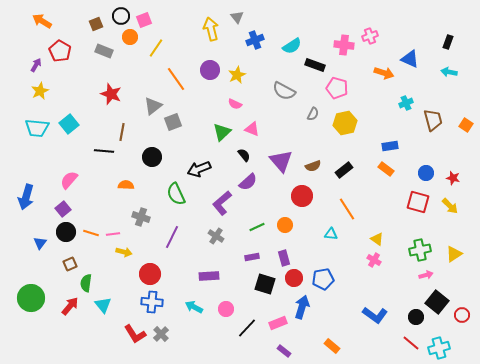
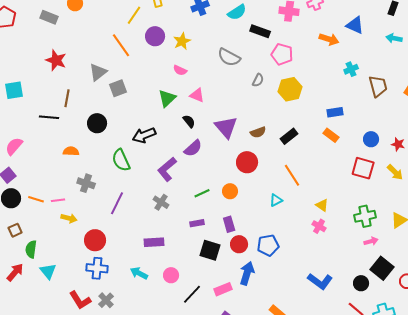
yellow line: (156, 48) -> (134, 15), moved
cyan square: (69, 124) -> (14, 90), turned 30
cyan triangle: (331, 234) -> (276, 200), turned -32

